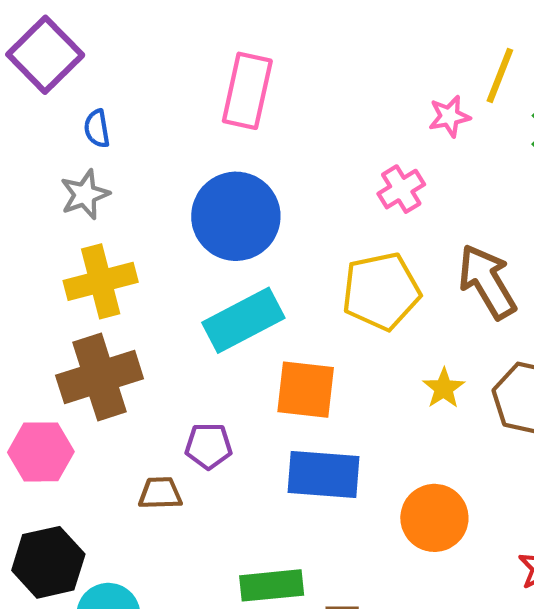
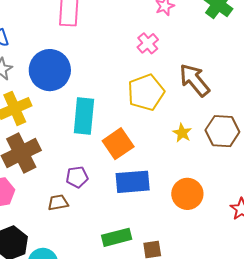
blue circle: (236, 216) -> (50, 70), moved
cyan rectangle: (243, 320) -> (84, 116), turned -48
orange square: (306, 390) -> (118, 144), turned -32

